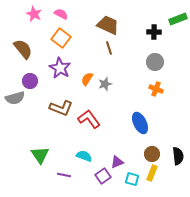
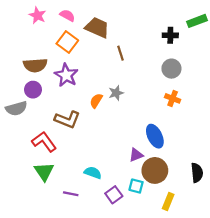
brown trapezoid: (108, 25) -> (97, 28), moved
brown semicircle: (23, 49) -> (35, 65), moved, turned 125
orange semicircle: (87, 79) -> (96, 101), moved
red L-shape: (89, 119) -> (44, 142), moved
brown circle: (152, 154) -> (155, 170), moved, size x1.5
purple triangle: (117, 162) -> (136, 155), moved
yellow rectangle: (152, 173) -> (168, 201), moved
cyan square: (132, 179) -> (136, 186), moved

